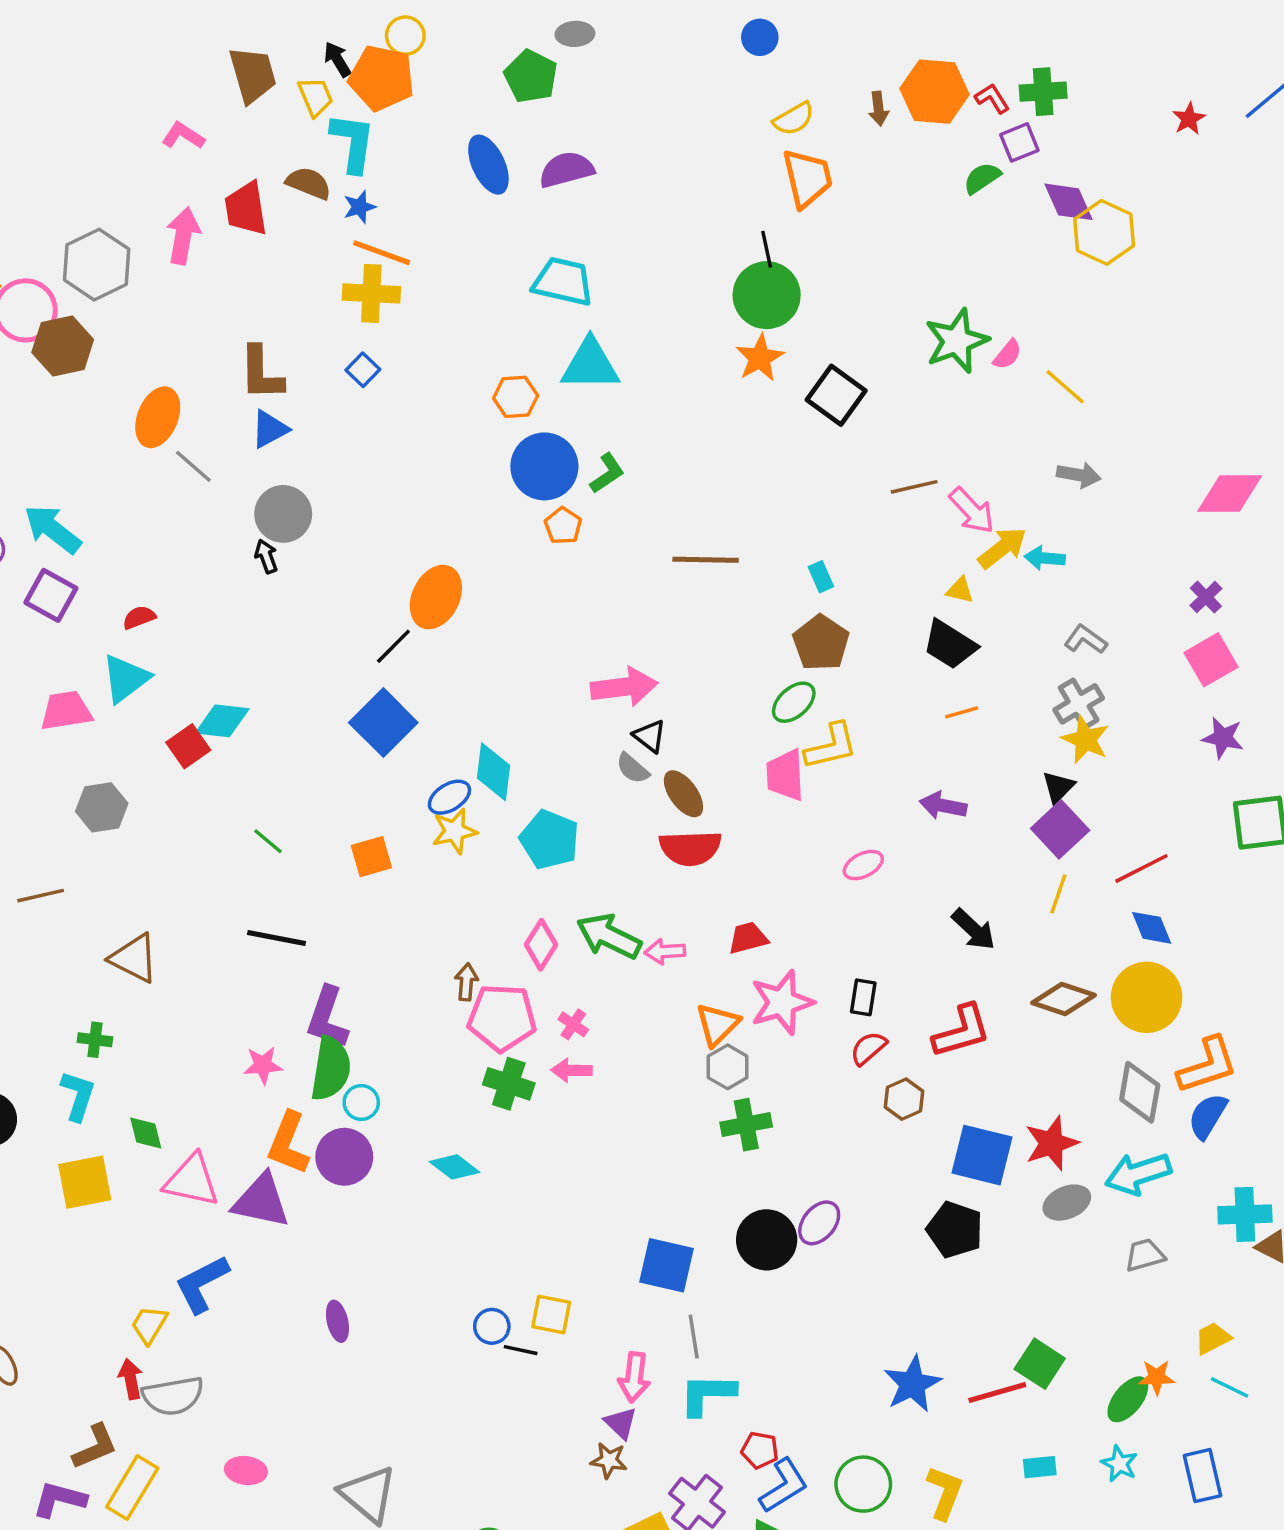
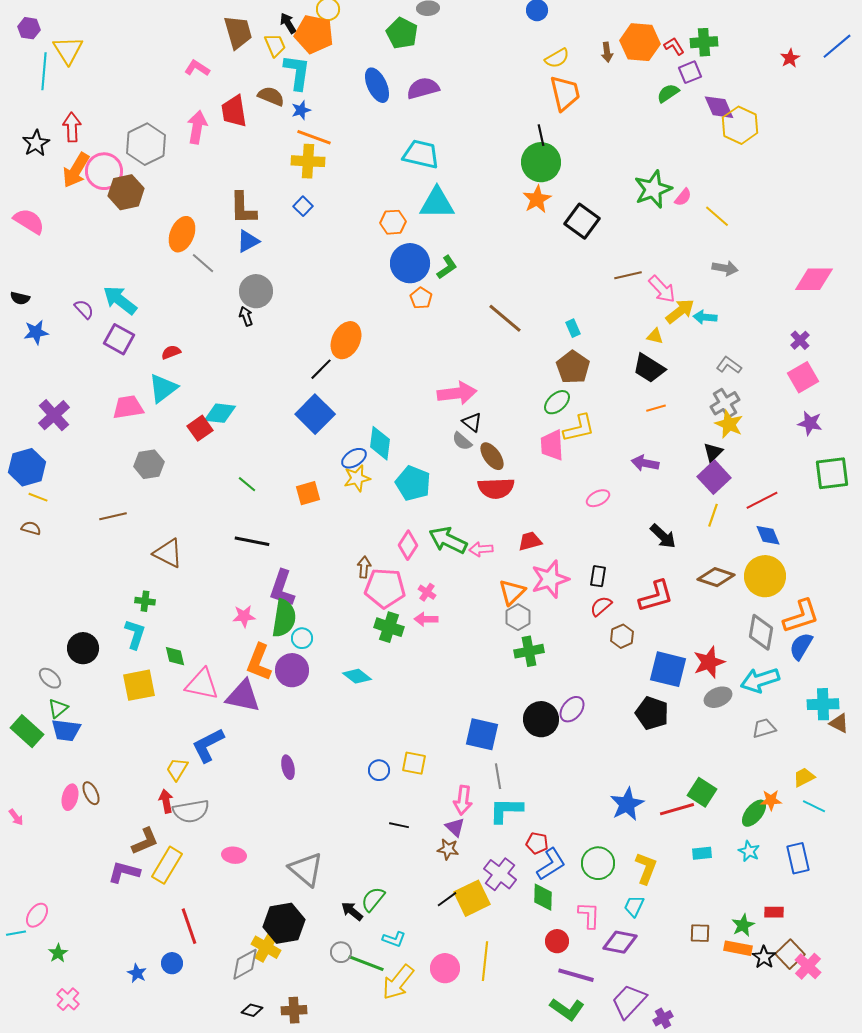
brown line: (706, 560) -> (505, 318), turned 39
black line: (521, 1350) -> (399, 825), moved

